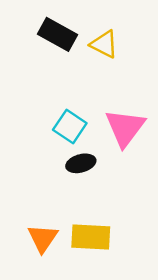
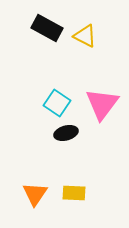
yellow rectangle: (91, 237) -> (74, 193), size x0.7

